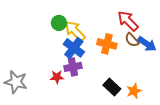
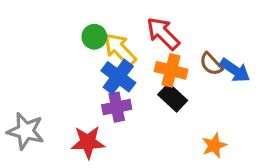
red arrow: (128, 21) -> (163, 34), moved
red star: (57, 77) -> (88, 142), moved, size x1.5
black rectangle: (112, 87) -> (173, 97), moved

